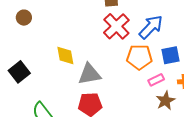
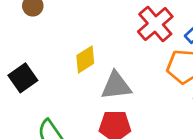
yellow diamond: (65, 56) -> (85, 59), turned 65

